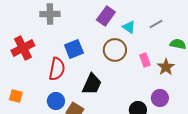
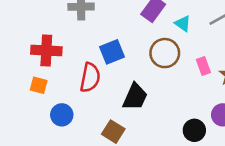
red cross: (23, 48) -> (46, 51), turned 30
orange square: (16, 96) -> (39, 85), moved
blue circle: (56, 101) -> (62, 115), moved

